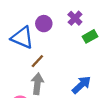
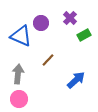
brown line: (37, 61) -> (48, 60), moved
gray arrow: (37, 84) -> (18, 74), moved

